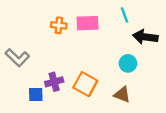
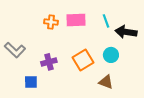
cyan line: (124, 15) -> (106, 21), moved
purple cross: (54, 82) -> (49, 62), moved
orange square: (85, 84) -> (83, 60), moved, turned 30

